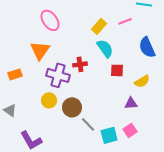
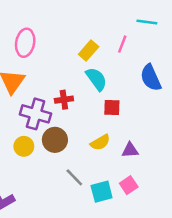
pink ellipse: (50, 20) -> (25, 43), turned 45
pink line: (125, 21) -> (122, 44), turned -48
yellow semicircle: (142, 81) -> (100, 142), moved
brown circle: (72, 107) -> (55, 140), moved

